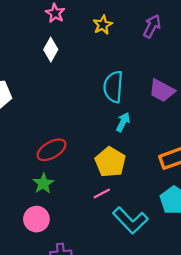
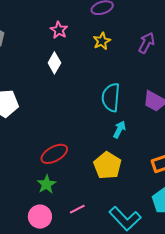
pink line: (102, 193) -> (77, 209), moved

